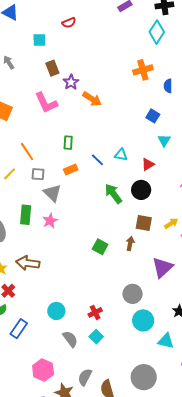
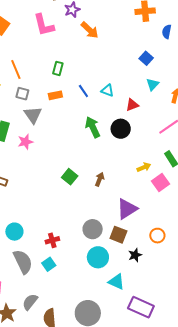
brown square: (144, 223) -> (118, 235), moved
gray semicircle: (70, 339) -> (23, 262), size x1.4

